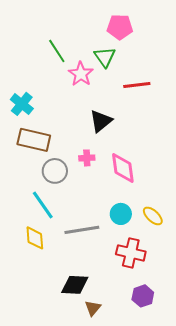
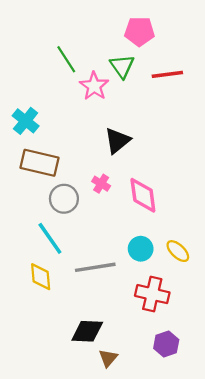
red line: (137, 85) -> (167, 74), moved
pink cross: (87, 158) -> (101, 184), turned 35

